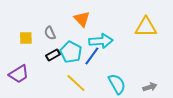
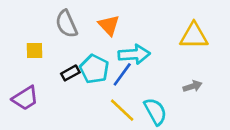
gray semicircle: (50, 33) -> (66, 24), moved, size x1.5
yellow line: (76, 83) -> (122, 110), moved
gray arrow: (150, 87) -> (193, 86), moved

